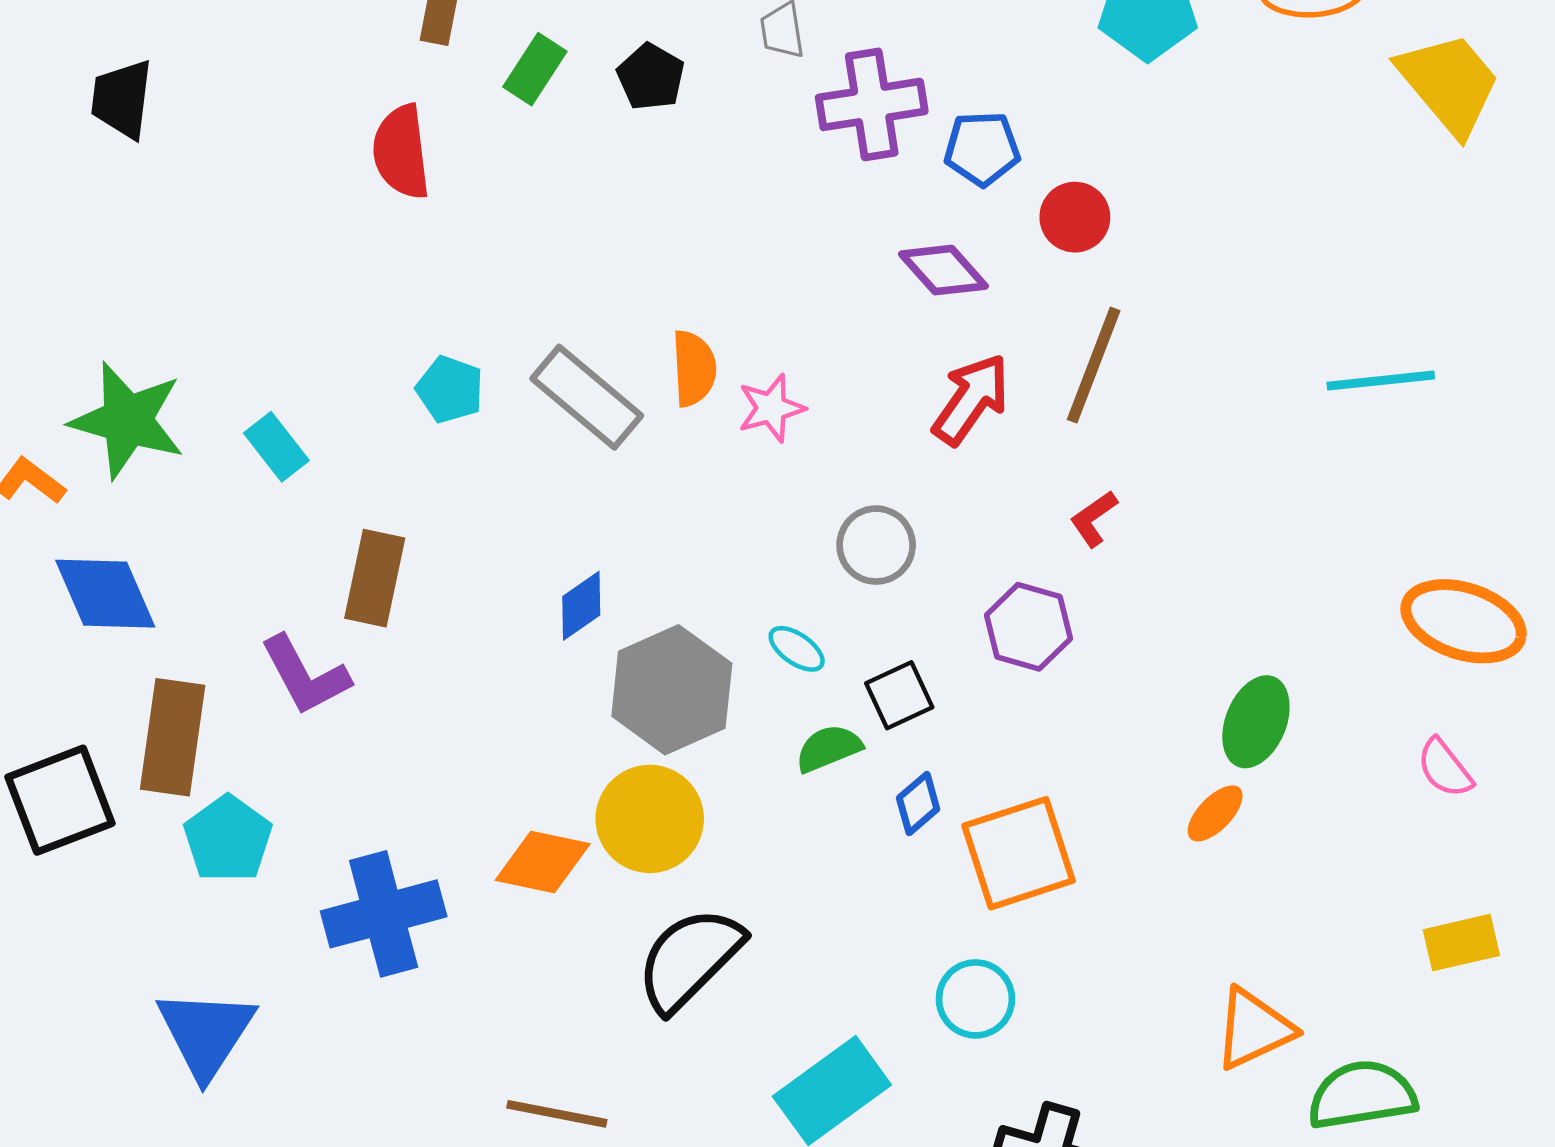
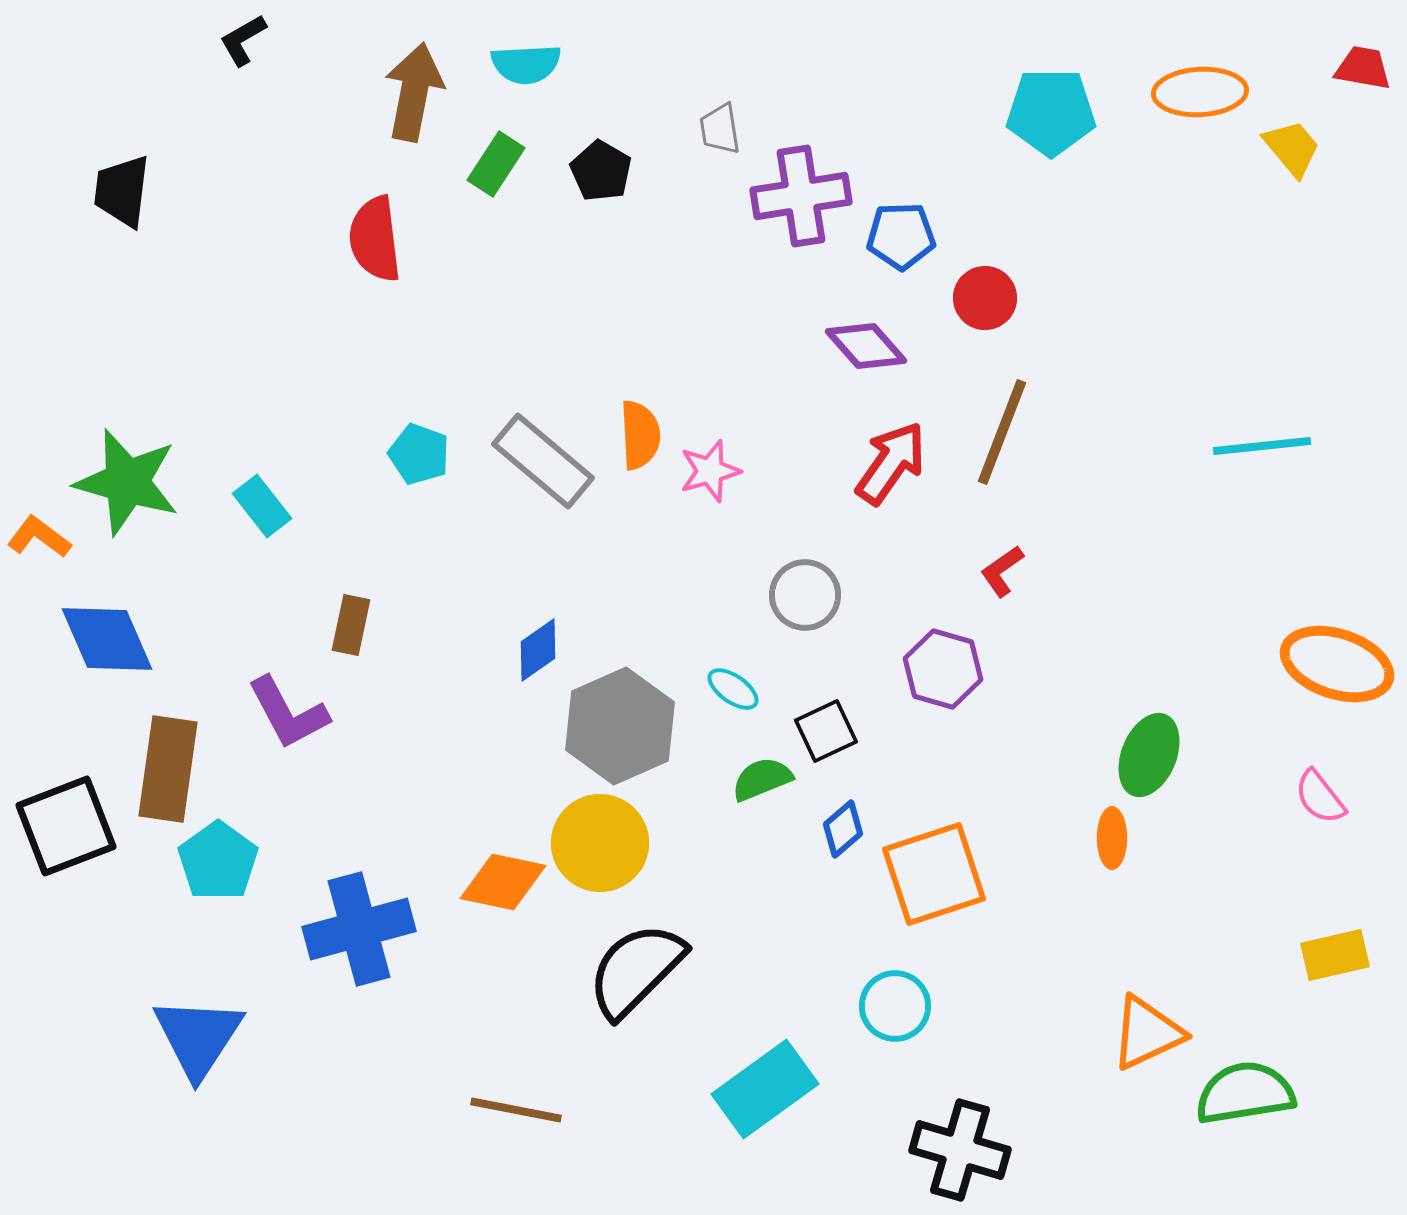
yellow trapezoid: (1449, 83) -> (1292, 148), moved, size x0.6
brown rectangle: (375, 578) -> (351, 625), size x0.7
orange ellipse: (1215, 813) -> (1112, 838), turned -44

